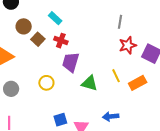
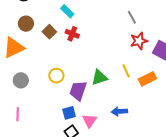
gray line: (120, 22) -> (132, 17), turned -40
brown circle: (24, 26) -> (26, 24), moved
purple trapezoid: (71, 62) -> (78, 91), moved
green triangle: (90, 83) -> (99, 77), turned -36

